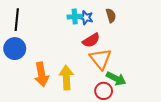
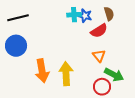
black line: (17, 20) -> (18, 18), turned 70
red semicircle: (91, 40) -> (99, 31), moved
orange triangle: (100, 59) -> (99, 56), size x0.6

